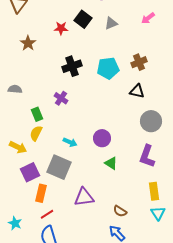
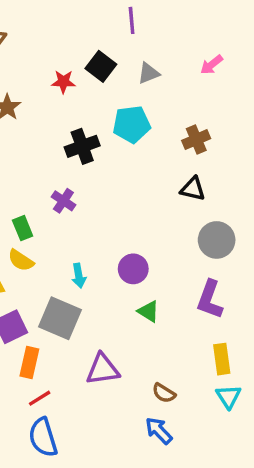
cyan pentagon: (108, 68) -> (132, 124), moved
yellow semicircle: (36, 133) -> (21, 260), turned -84
cyan arrow: (70, 142) -> (79, 276), turned 56

